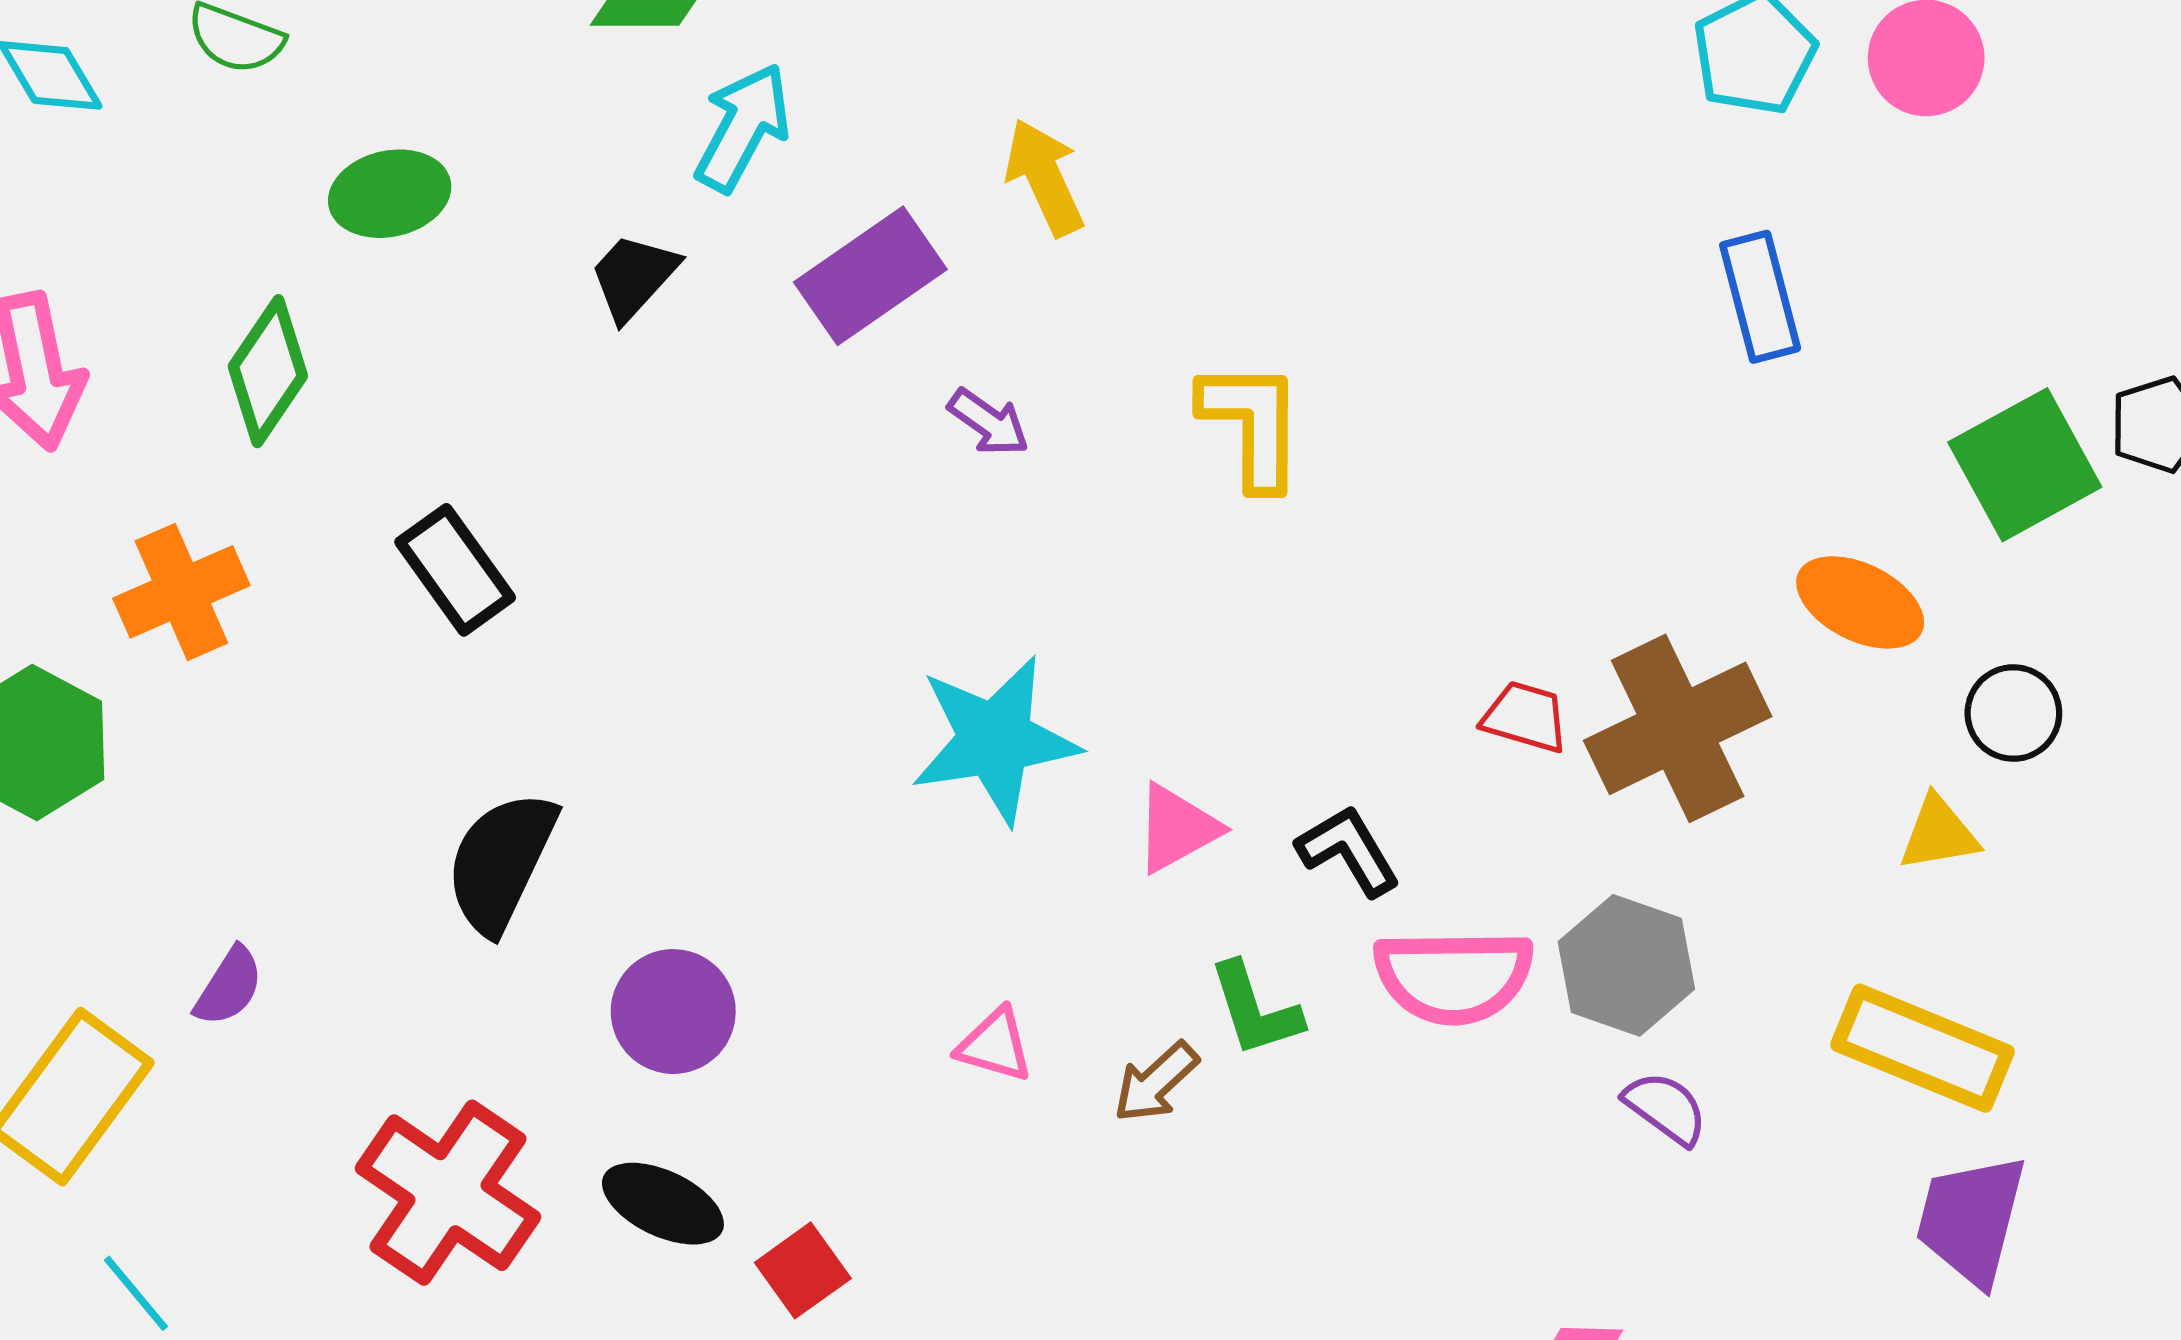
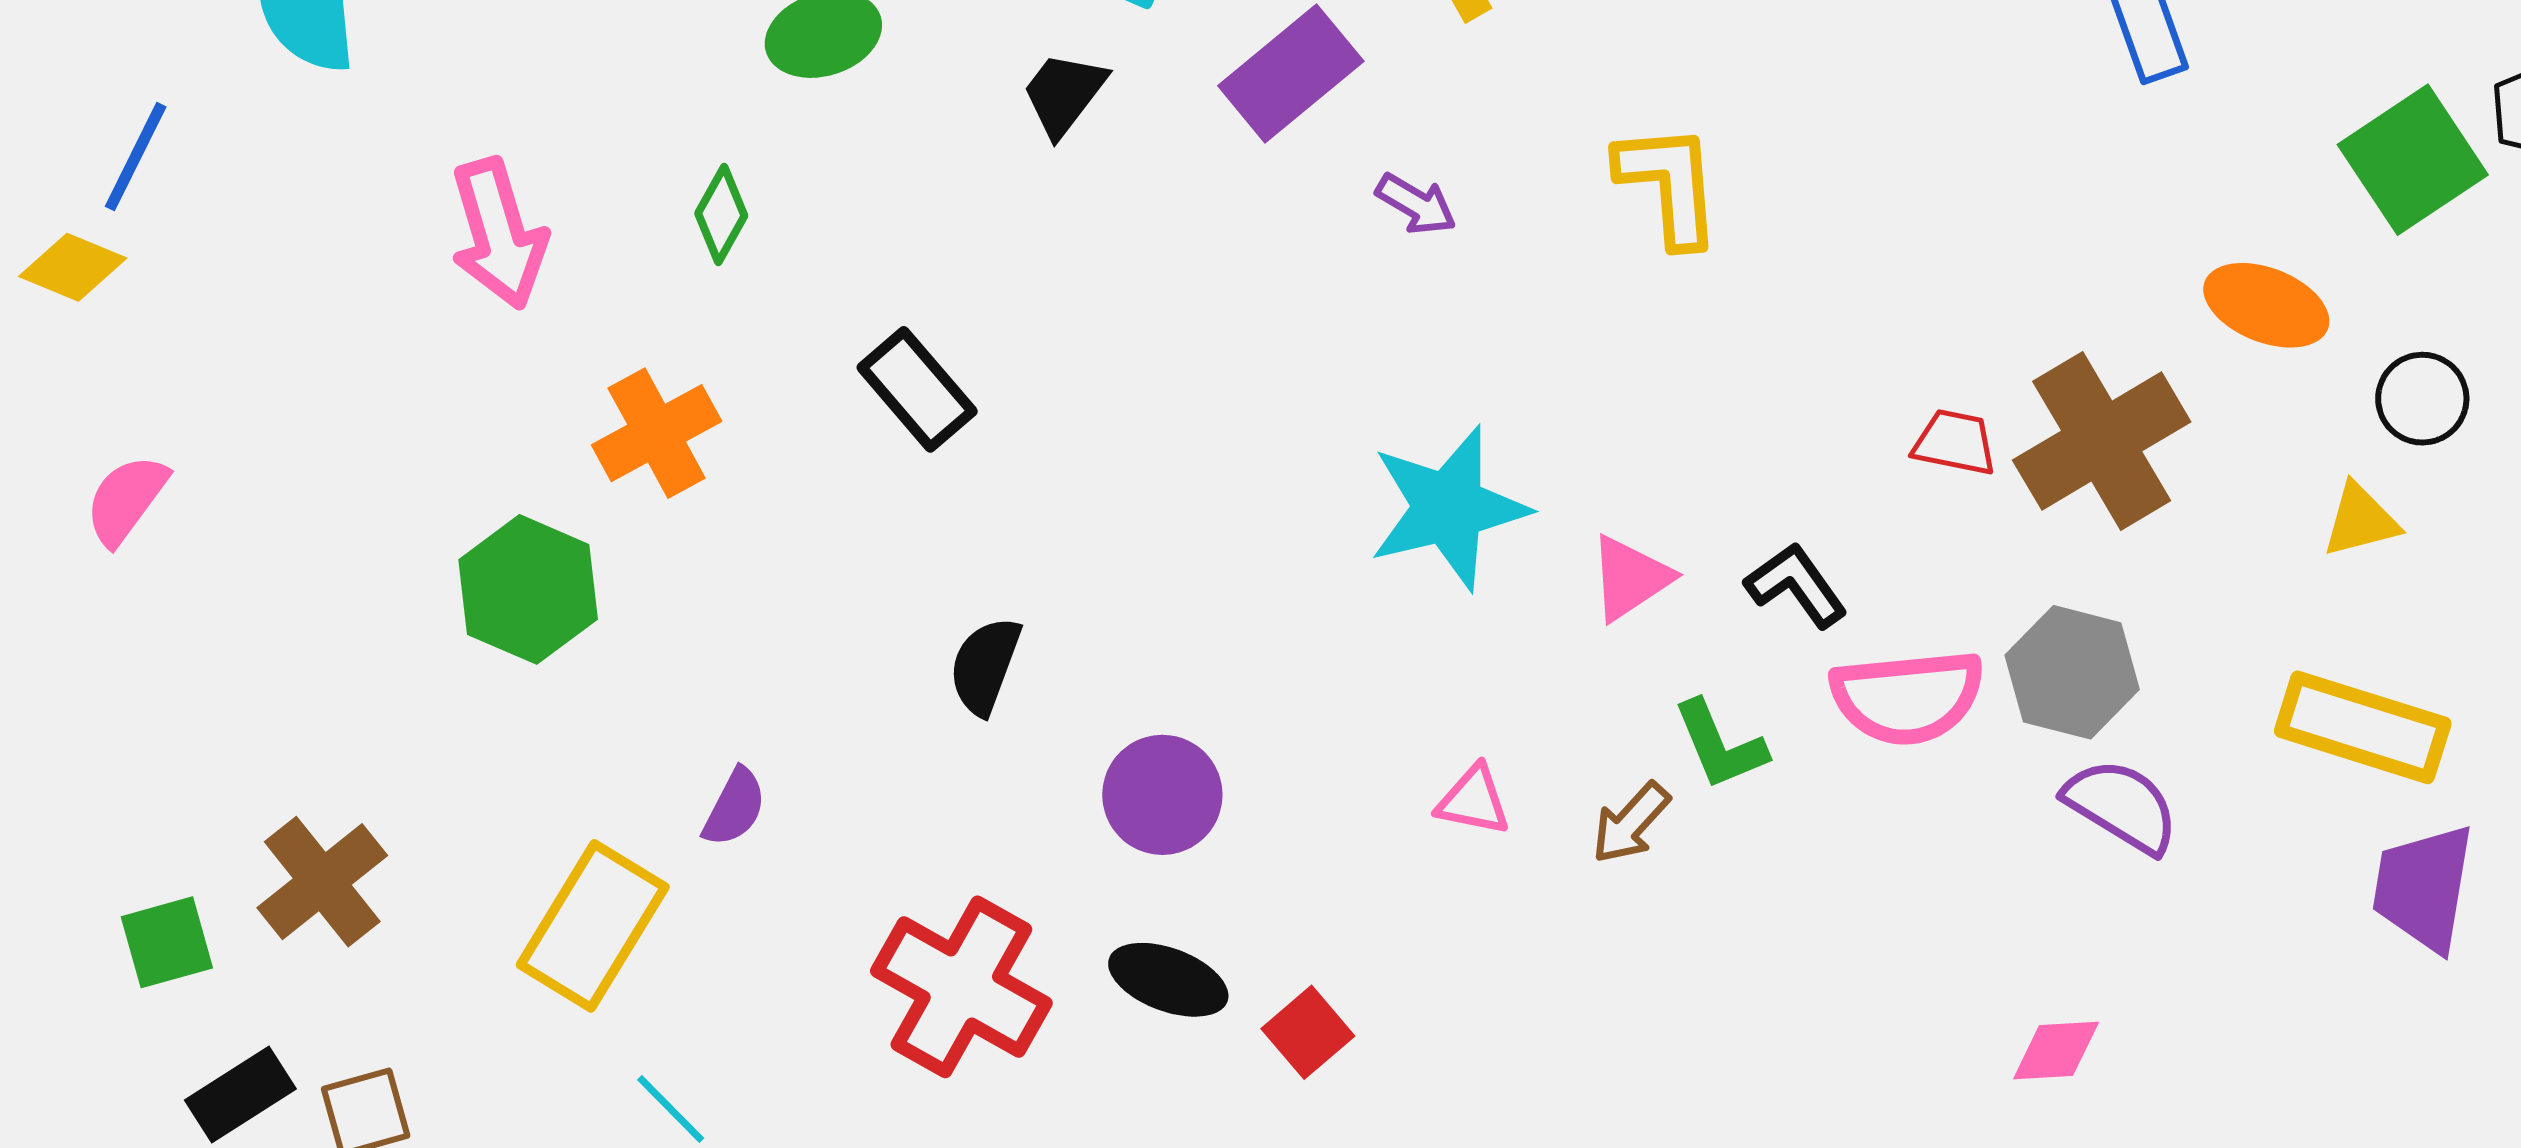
green diamond: (268, 371) -> (721, 214), size x0.7
black semicircle: (501, 862) -> (985, 666), size x0.7
purple semicircle: (1666, 1108) -> (2122, 806), size x1.4

